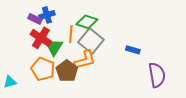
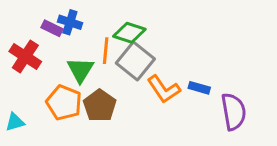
blue cross: (47, 15) -> (70, 22), turned 35
red cross: (41, 38) -> (25, 57), moved
blue rectangle: (133, 50) -> (199, 88), moved
orange L-shape: (85, 60) -> (164, 89), moved, turned 70

